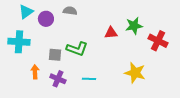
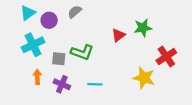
gray semicircle: (70, 11) -> (75, 12), turned -48
red triangle: (111, 33) -> (118, 35), turned -32
red cross: (158, 41) -> (166, 57), moved, turned 30
cyan cross: (19, 42) -> (33, 45), moved, turned -30

